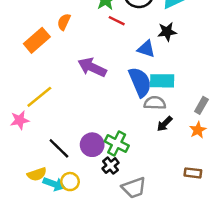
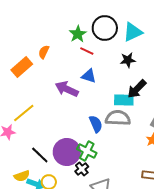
blue triangle: (146, 49) -> (89, 76), moved
blue semicircle: (140, 82) -> (96, 124), moved, size x0.7
gray semicircle: (155, 103) -> (118, 118), size x1.4
black arrow: (165, 124) -> (137, 89), moved, size x1.5
purple circle: (92, 145) -> (67, 152), size x1.4

